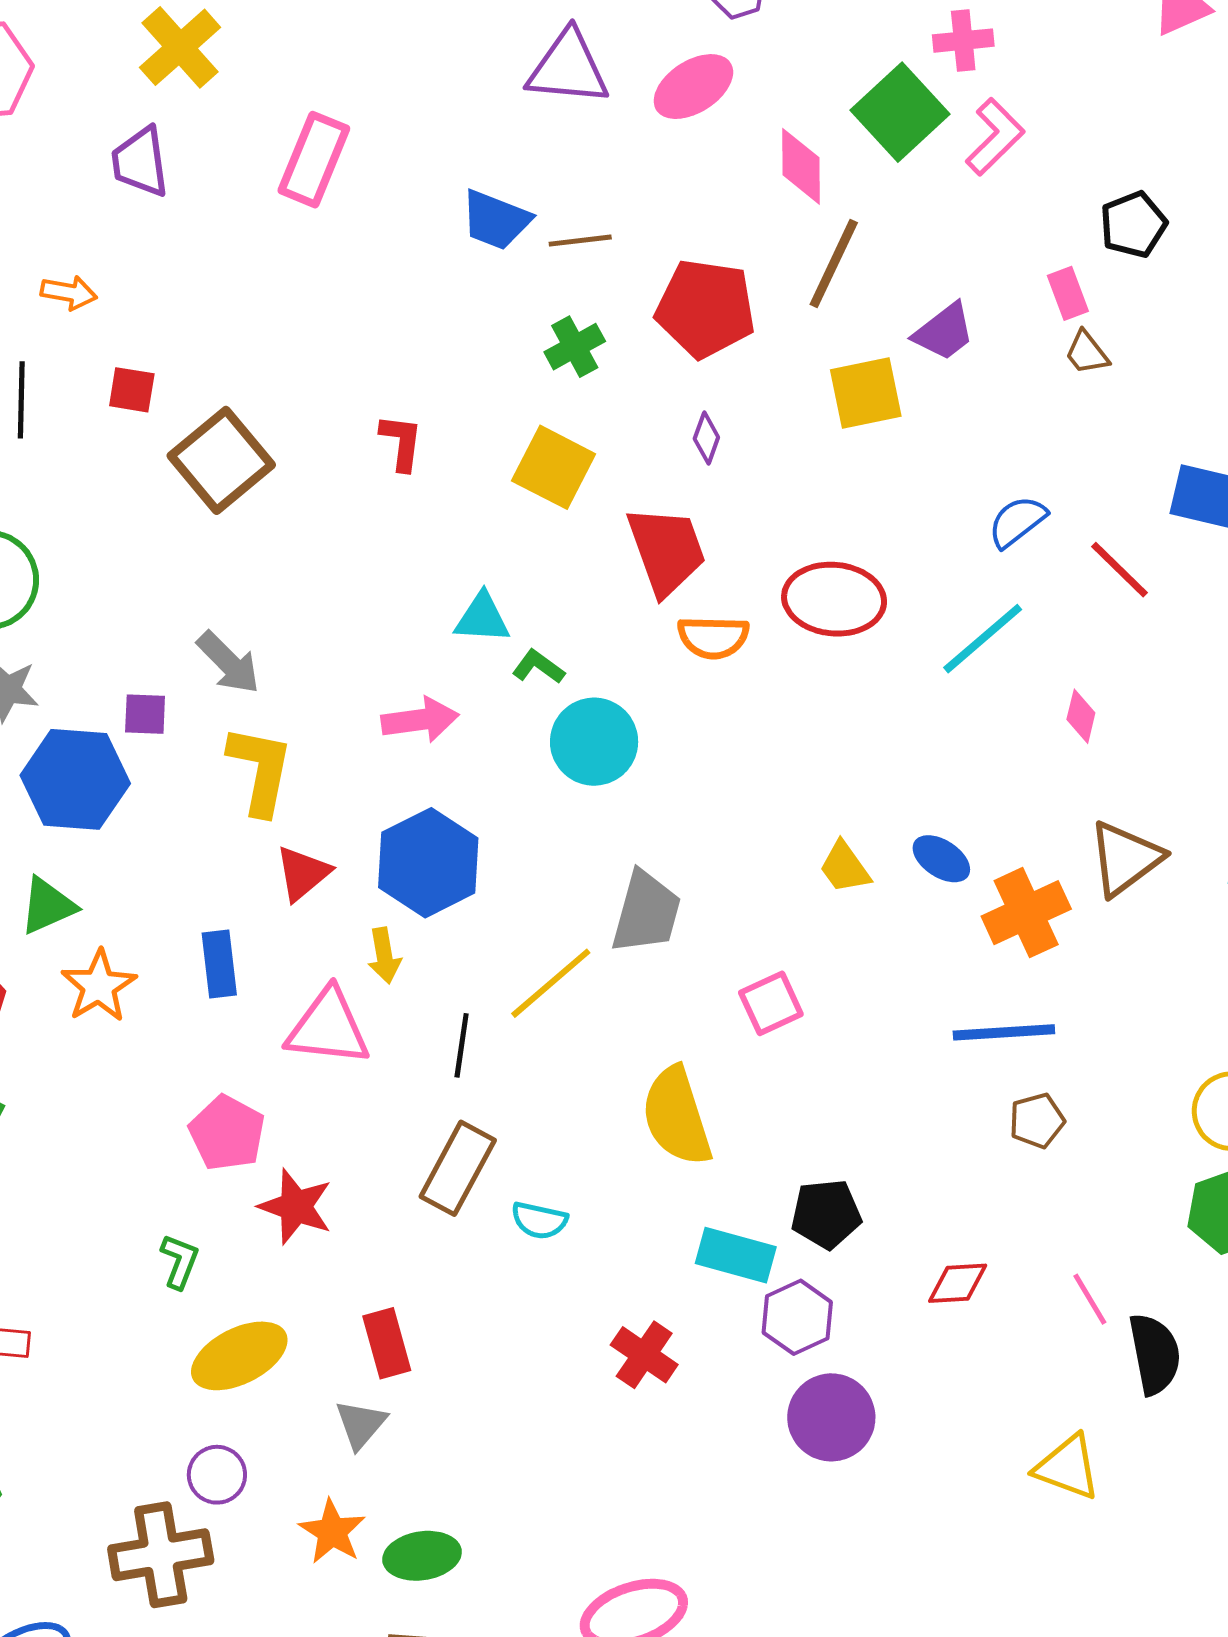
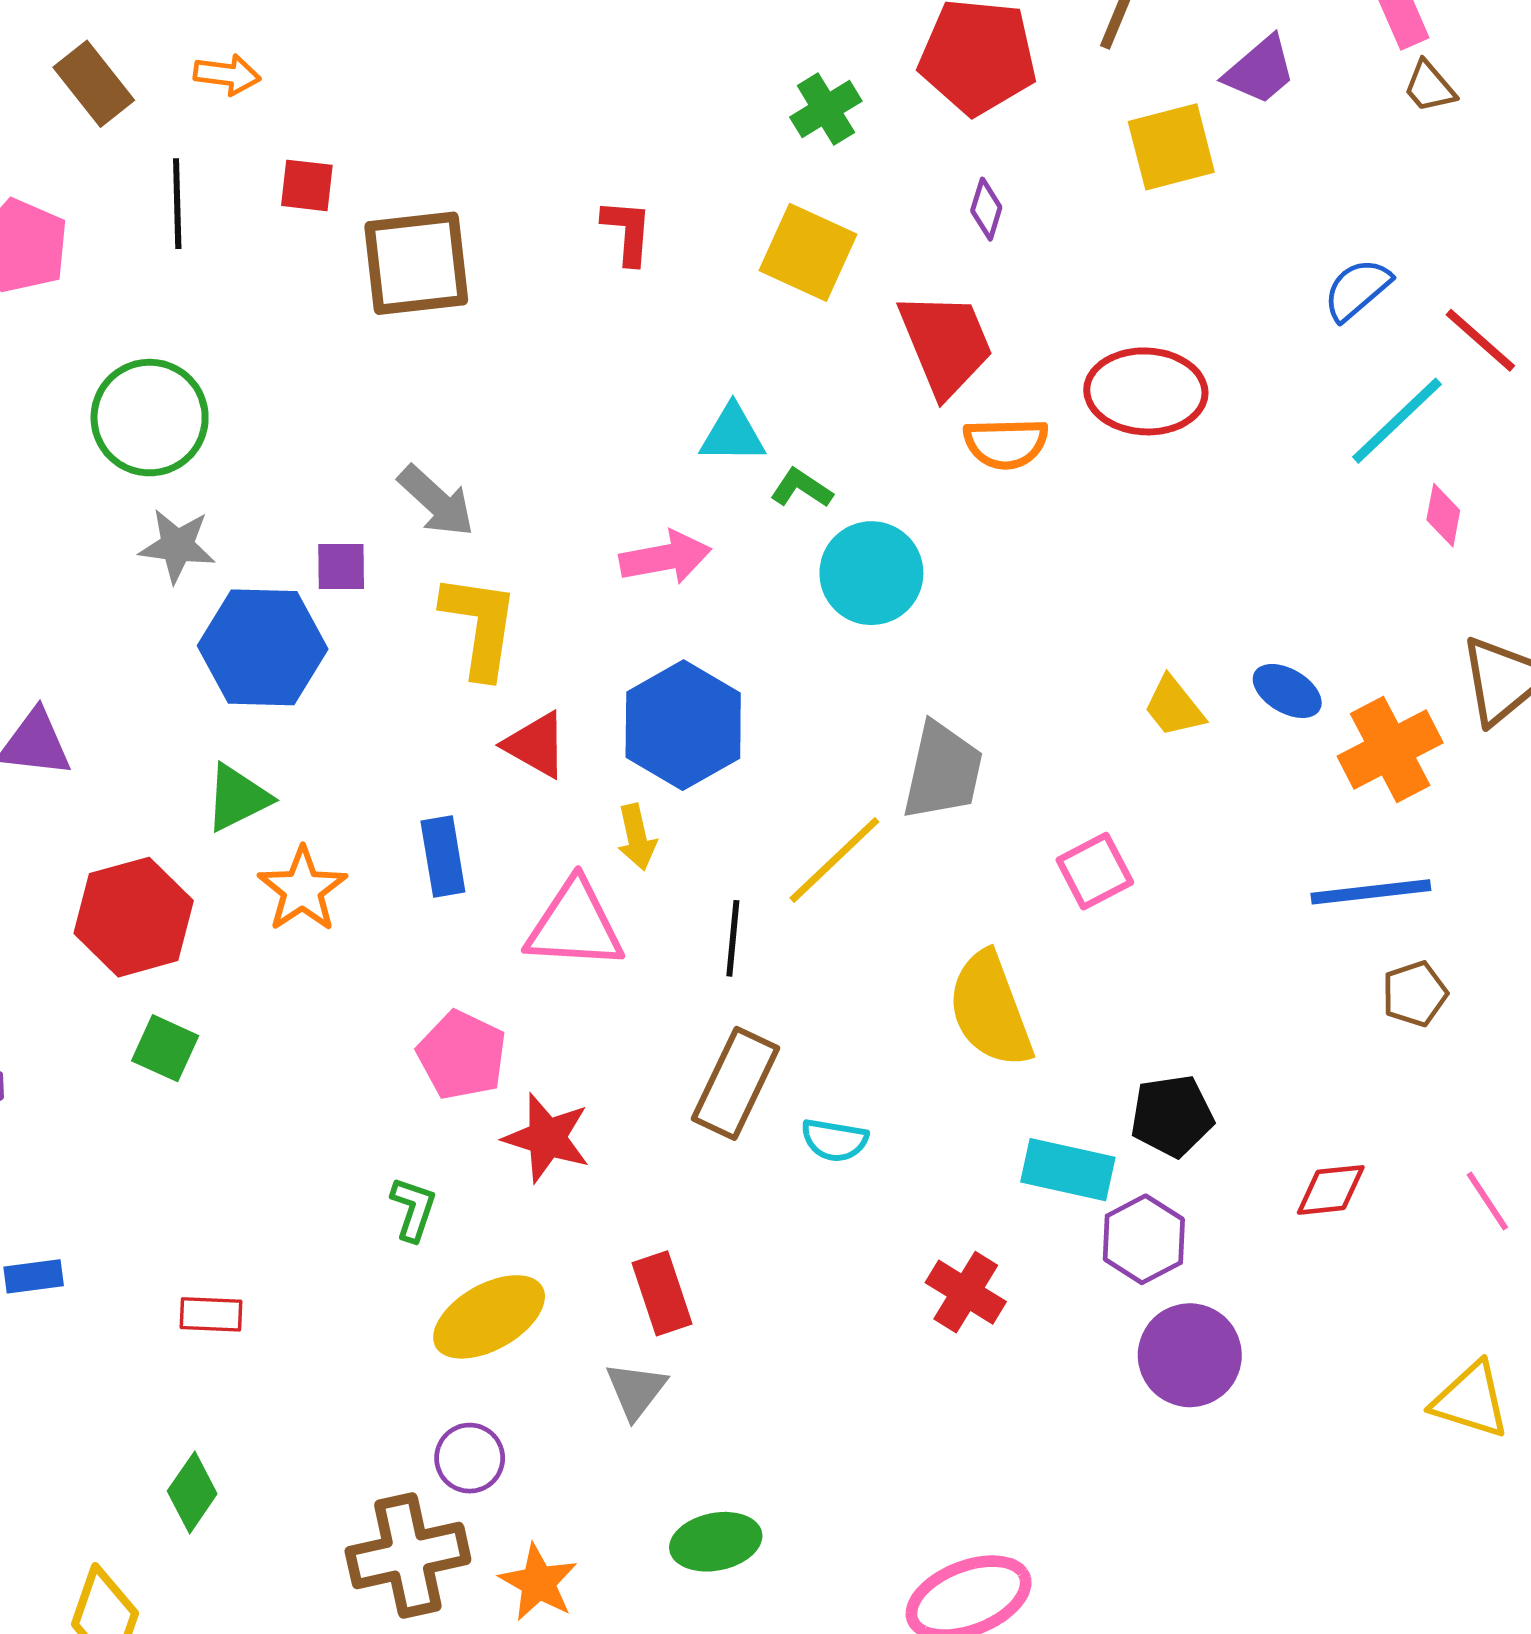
brown square: (221, 460) -> (416, 263), turned 36
cyan line: (983, 639) -> (1397, 421), moved
red triangle: (303, 873) -> (536, 745), turned -48
orange star: (332, 1532) -> (538, 1583), moved

